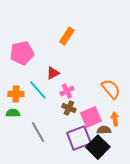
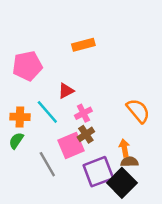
orange rectangle: (67, 36) -> (83, 45), turned 42
brown cross: (69, 108) -> (86, 134), turned 32
green semicircle: (13, 113) -> (16, 141), turned -56
pink square: (91, 117) -> (71, 146), moved
orange arrow: (115, 119) -> (124, 148), moved

